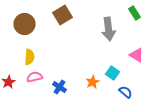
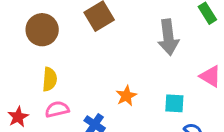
cyan square: (112, 73) -> (174, 103), turned -32
orange star: (92, 82) -> (126, 96), moved

